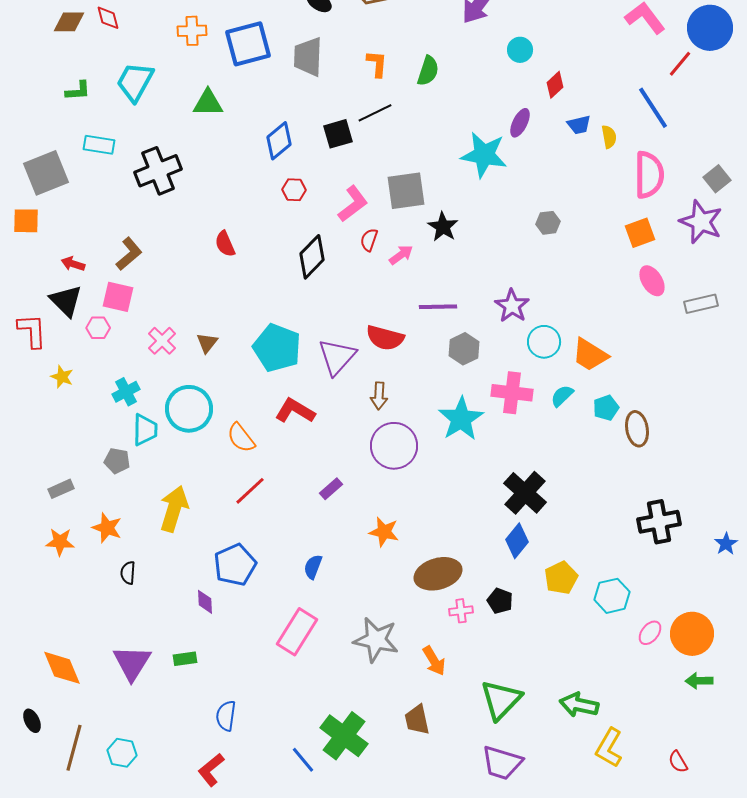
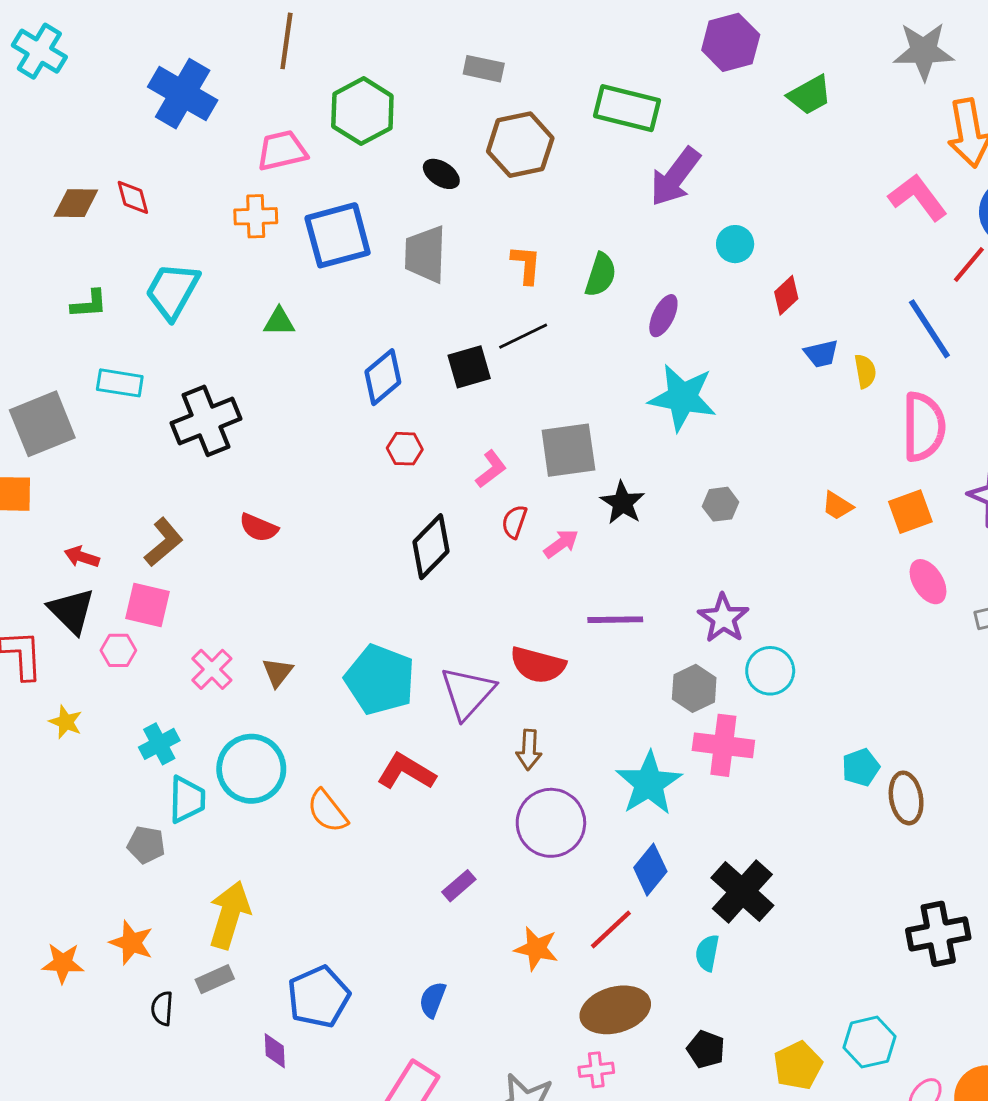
green triangle: (208, 103) -> (279, 322), size x0.7
purple ellipse: (520, 123) -> (663, 316), moved
pink L-shape: (353, 204) -> (491, 469), size x0.7
gray hexagon: (548, 223) -> (720, 504), moved
red semicircle: (225, 244) -> (259, 528), moved, turned -44
gray hexagon: (464, 349) -> (694, 688), moved
orange trapezoid: (590, 355) -> (837, 506), moved, size x0.6
cyan semicircle: (562, 396) -> (707, 953), moved, turned -35
gray rectangle: (61, 489) -> (215, 979), moved
red line: (250, 491) -> (611, 930), moved
blue diamond: (517, 541) -> (650, 870), moved
yellow pentagon: (561, 578) -> (798, 1065), moved
pink cross: (461, 611) -> (596, 1070), moved

